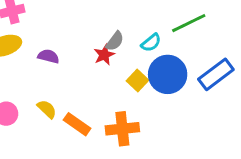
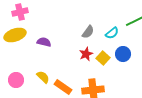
red star: (104, 55) -> (86, 54), moved
blue circle: (168, 74) -> (123, 54), size x0.6

